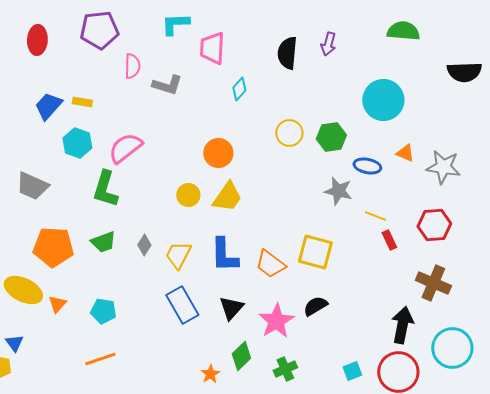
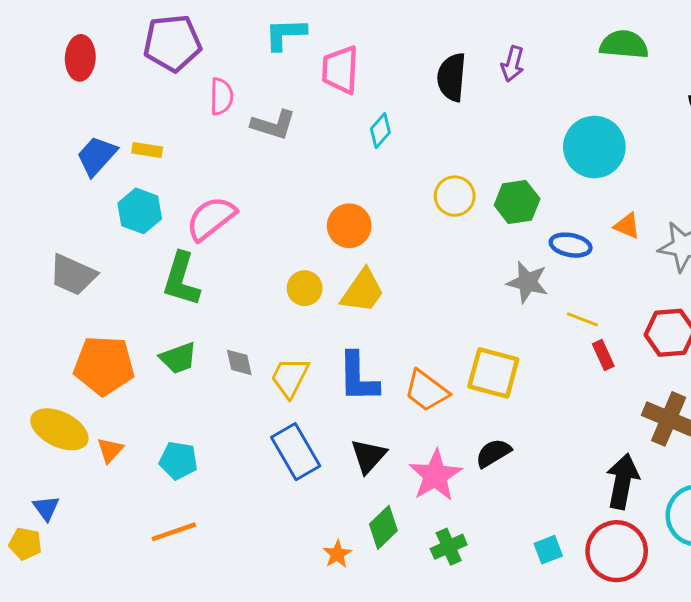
gray diamond: (144, 245) -> (239, 362), turned -45

